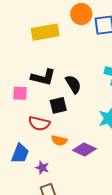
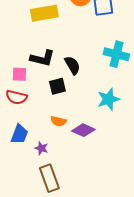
red semicircle: (39, 123) -> (16, 97), moved

